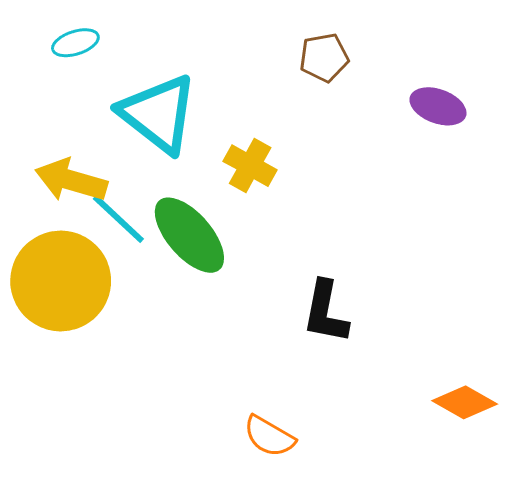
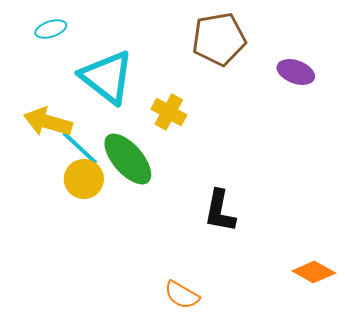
brown pentagon: (324, 58) -> (219, 39), size x1.6
yellow circle: (61, 281) -> (84, 179), moved, size x0.6

